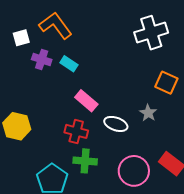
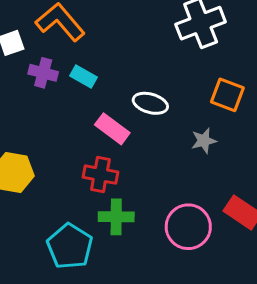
gray star: (148, 113) -> (204, 141), turned 30
white ellipse: (116, 124) -> (150, 103), moved

